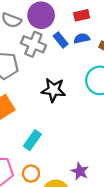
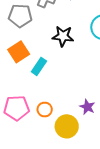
cyan rectangle: (32, 140) -> (39, 66), moved

